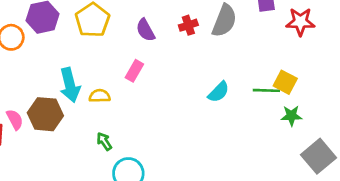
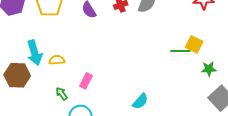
pink rectangle: (134, 71) -> (86, 81), moved
cyan semicircle: (219, 92) -> (140, 101), moved
green star: (291, 116) -> (209, 69), moved

